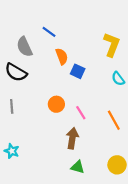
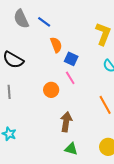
gray semicircle: (24, 47) -> (21, 19), moved
pink line: (81, 113) -> (70, 78), moved

